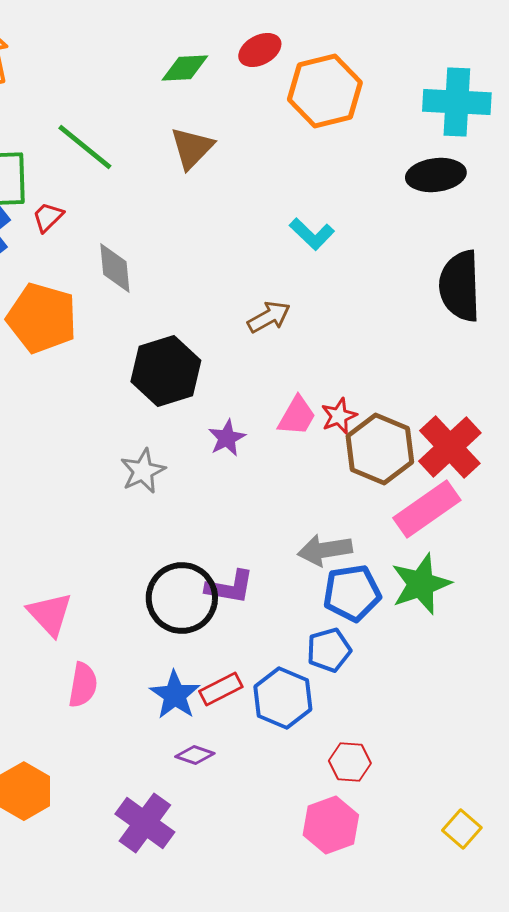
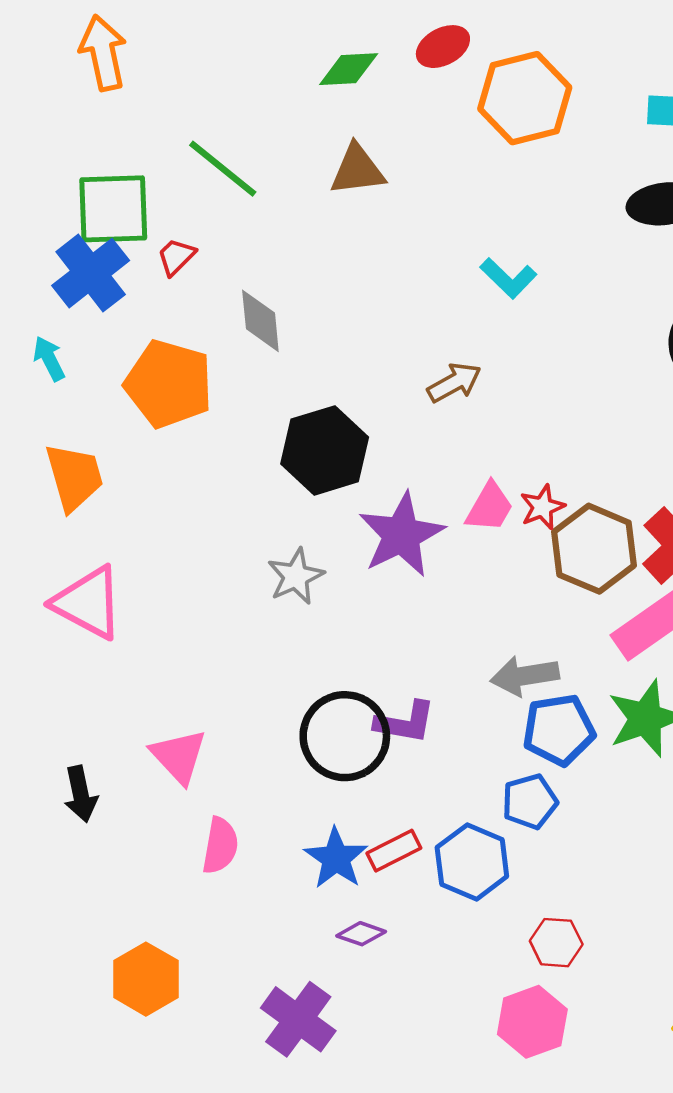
brown triangle: (192, 148) -> (357, 170), turned 39
purple star: (227, 438) -> (401, 535), size x1.8

